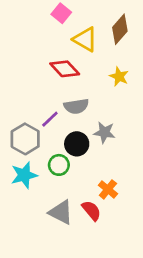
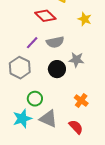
purple line: (50, 119) -> (32, 43), moved
green circle: (59, 165) -> (35, 99), moved
cyan star: (24, 175) -> (22, 119), moved
red semicircle: (91, 211) -> (76, 127), moved

